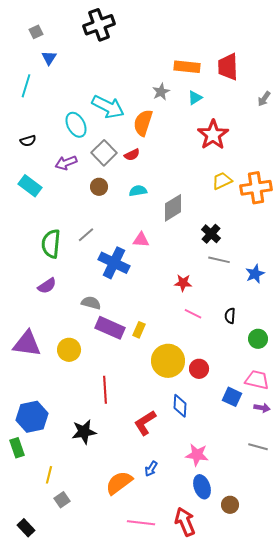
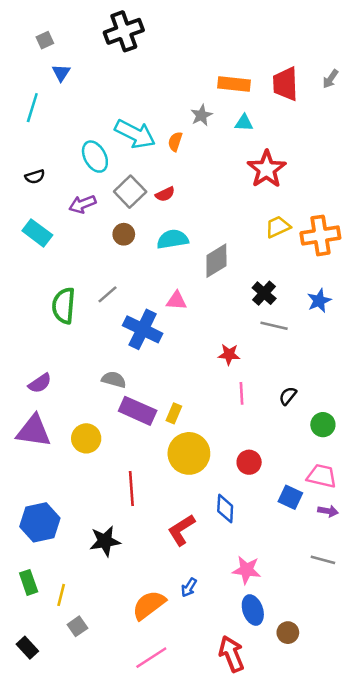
cyan triangle: (195, 98) -> (244, 123), turned 35
gray arrow: (264, 99) -> (330, 79), moved
orange semicircle: (143, 123) -> (175, 142), moved, size x0.6
cyan semicircle: (138, 191) -> (173, 239), size x1.4
blue star: (255, 274) -> (319, 301), moved
purple semicircle: (47, 286) -> (40, 383), moved
pink line: (193, 314) -> (242, 393), turned 60
black semicircle: (230, 316) -> (288, 396), turned 35
yellow circle: (168, 361) -> (189, 453), moved
green rectangle: (17, 448) -> (29, 582), moved
pink line: (141, 523) -> (151, 658), moved, turned -40
black rectangle: (26, 528) -> (27, 648), moved

